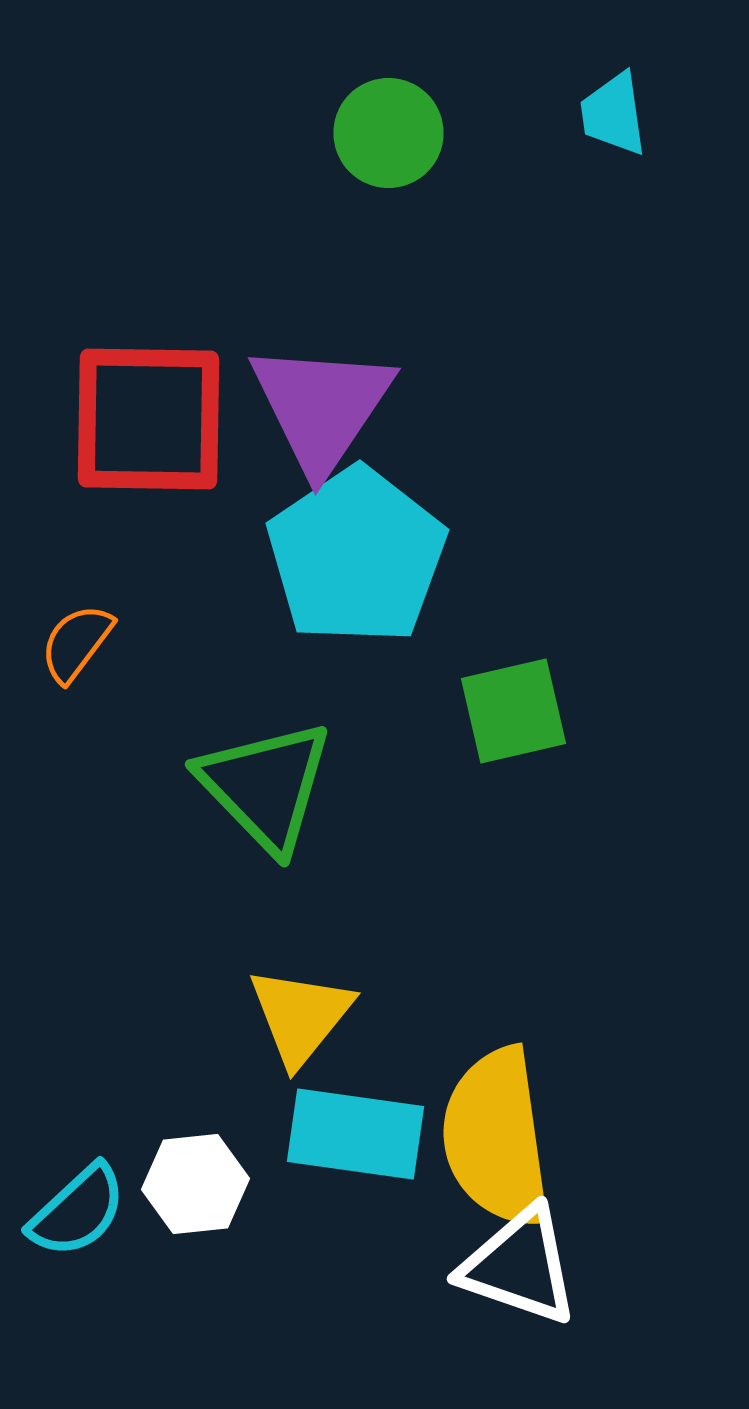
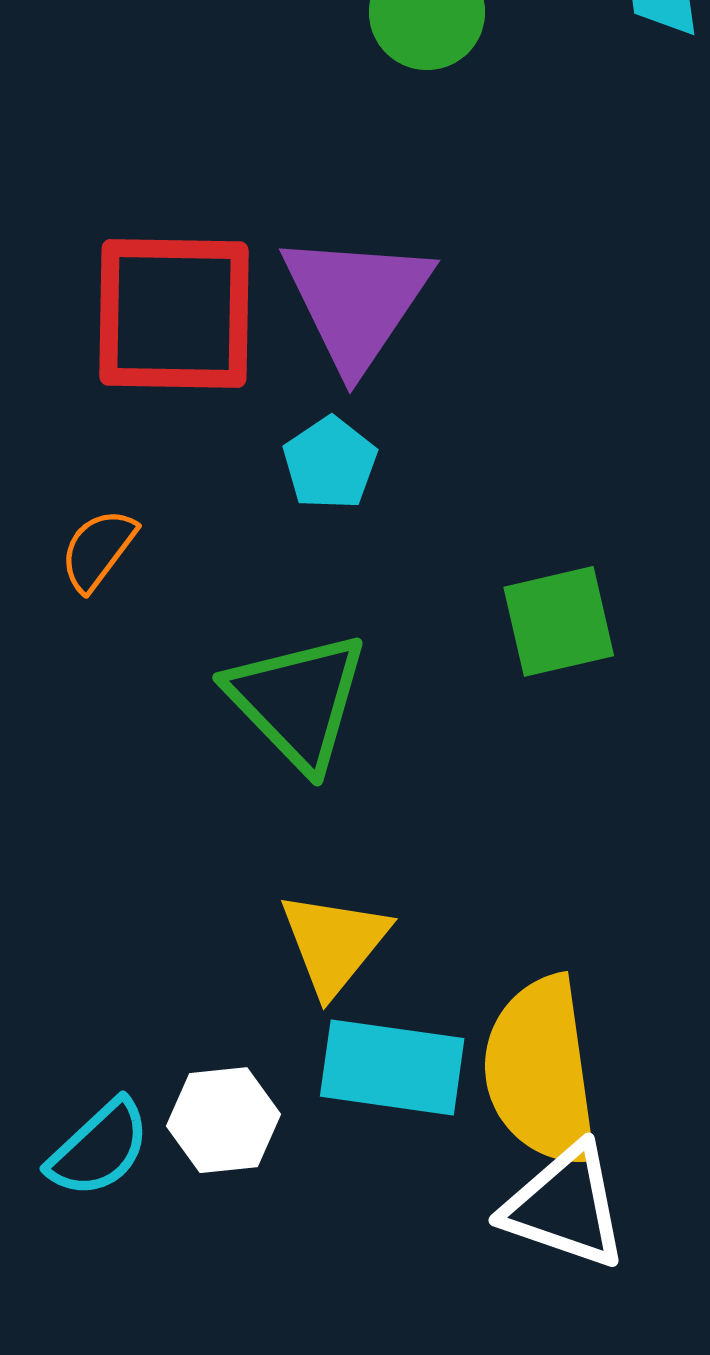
cyan pentagon: (356, 556) -> (330, 463), moved, size x0.5

